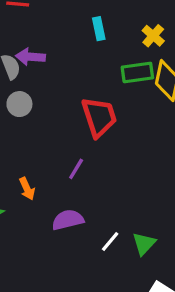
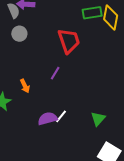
purple semicircle: (68, 220) -> (48, 119), moved
white line: (110, 241) -> (61, 116), moved

